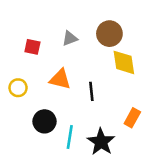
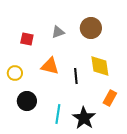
yellow diamond: (124, 62) -> (100, 66), moved
black circle: (45, 121) -> (27, 101), moved

